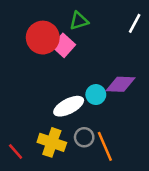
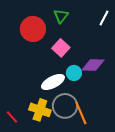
green triangle: (79, 21) -> (61, 16), turned -35
pink square: (63, 45) -> (61, 48), moved
gray circle: (84, 137) -> (65, 106), size x1.6

